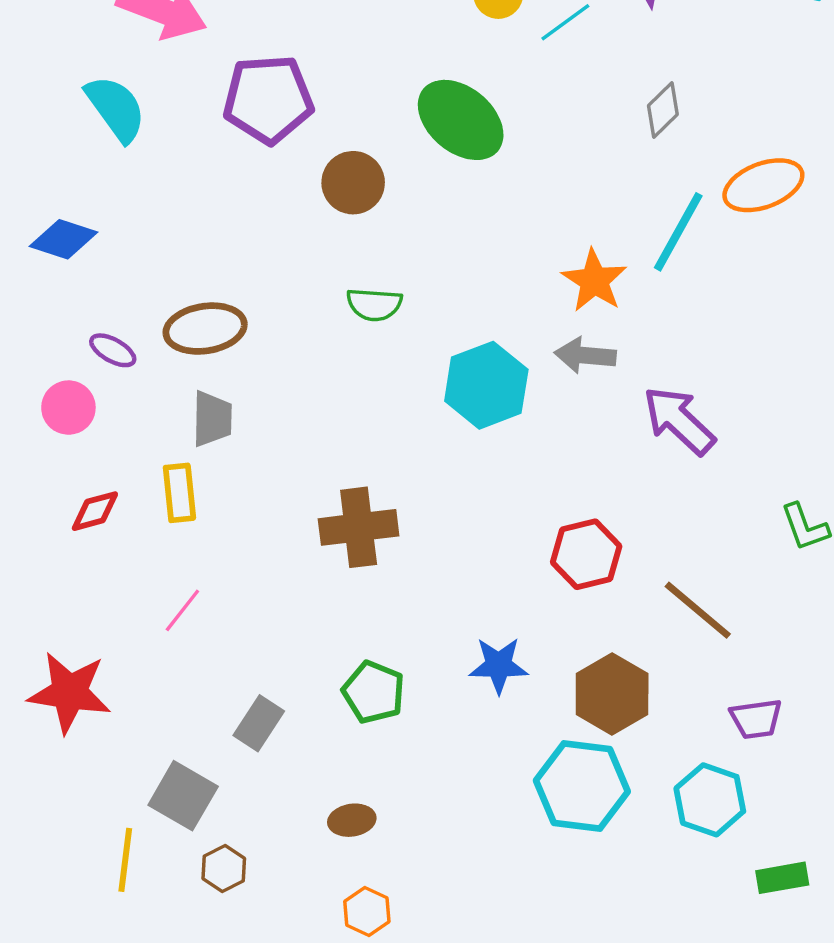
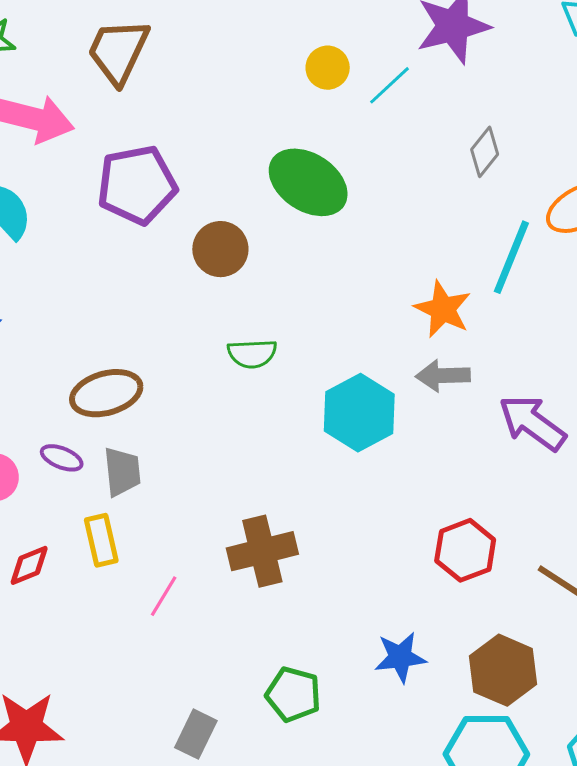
purple ellipse: (113, 350) -> (62, 458), moved
pink line: (182, 610) -> (164, 596), moved

